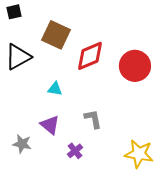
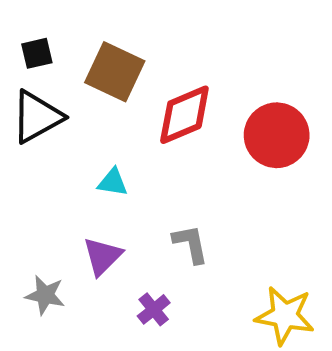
black square: (14, 12) -> (37, 53), moved
purple triangle: (50, 125) -> (102, 256), turned 35

